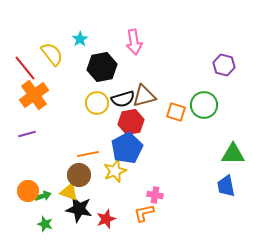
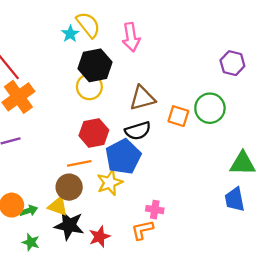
yellow semicircle: (52, 54) -> (88, 25), moved
black semicircle: (123, 99) -> (138, 131), moved
yellow circle: (97, 103) -> (89, 87), moved
red hexagon: (131, 122) -> (94, 133), moved

